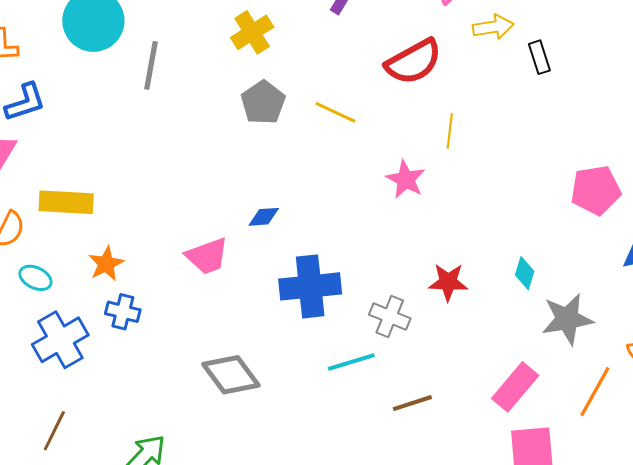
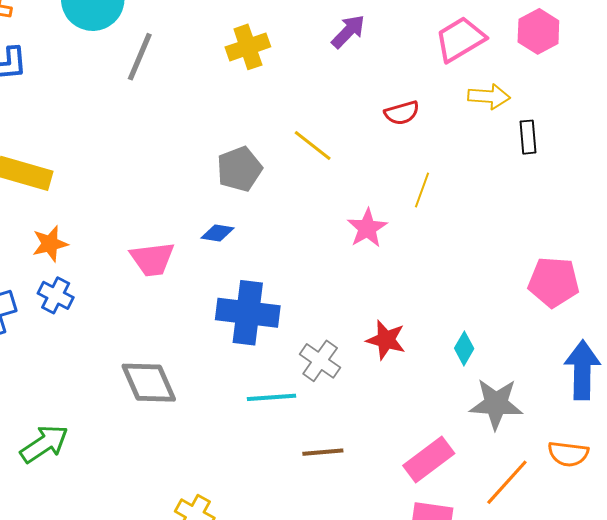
red semicircle: (414, 62) -> (402, 113), size x0.6
gray pentagon: (263, 103) -> (239, 169), moved

